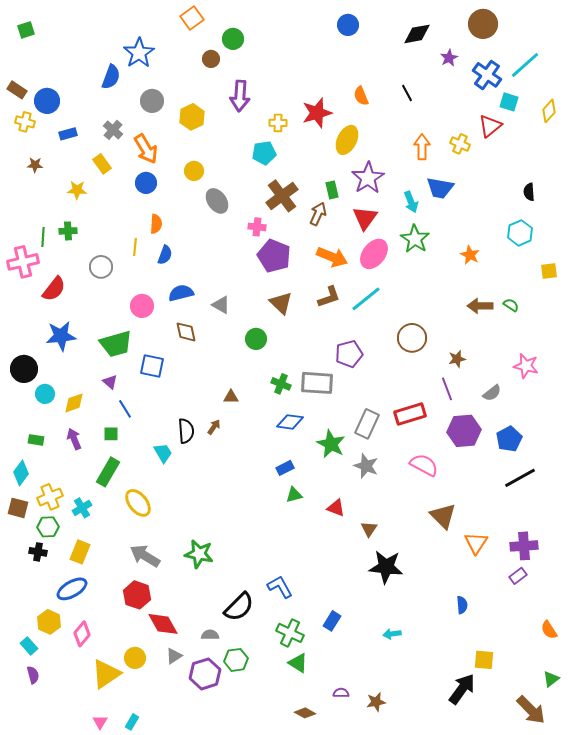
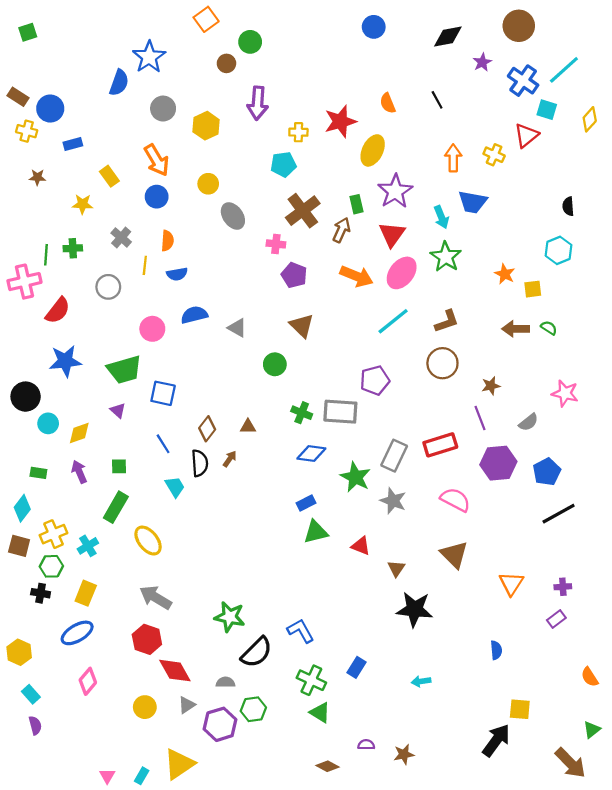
gray cross: (113, 130) -> (121, 237), moved
blue semicircle: (165, 255) -> (177, 274), turned 60
purple pentagon: (274, 256) -> (294, 275), size x0.7
yellow square: (549, 271) -> (533, 289), moved
brown L-shape: (329, 297) -> (447, 321), moved
brown diamond: (186, 332) -> (207, 429), moved, turned 50
blue line: (125, 409) -> (163, 444), moved
green triangle: (294, 495) -> (316, 532), size x1.4
brown triangle: (443, 516) -> (454, 554), moved
purple cross: (524, 546) -> (563, 587), size x0.6
green star: (199, 554) -> (230, 617), moved
yellow hexagon: (49, 622) -> (19, 652), moved
yellow triangle: (106, 674) -> (179, 764), moved

